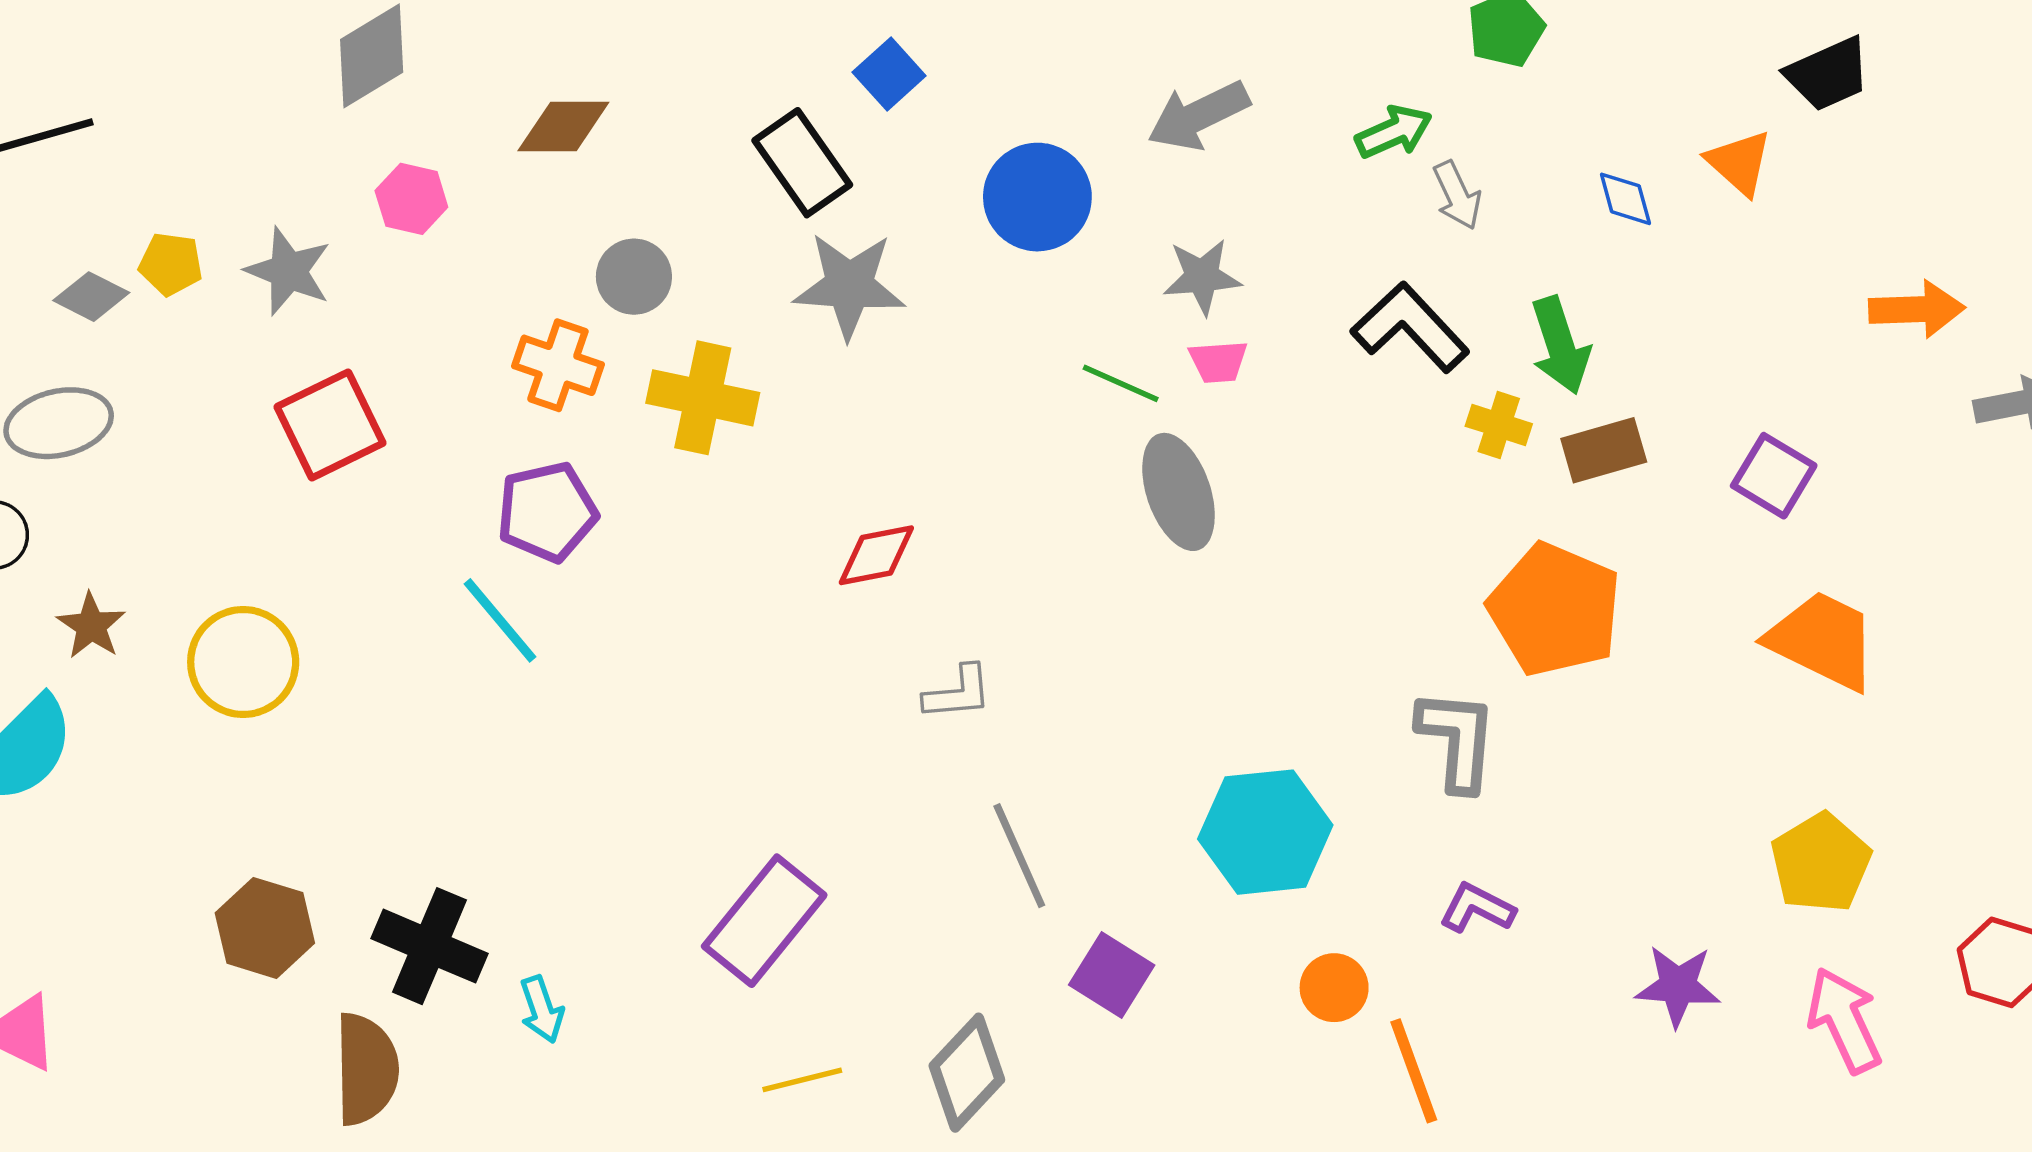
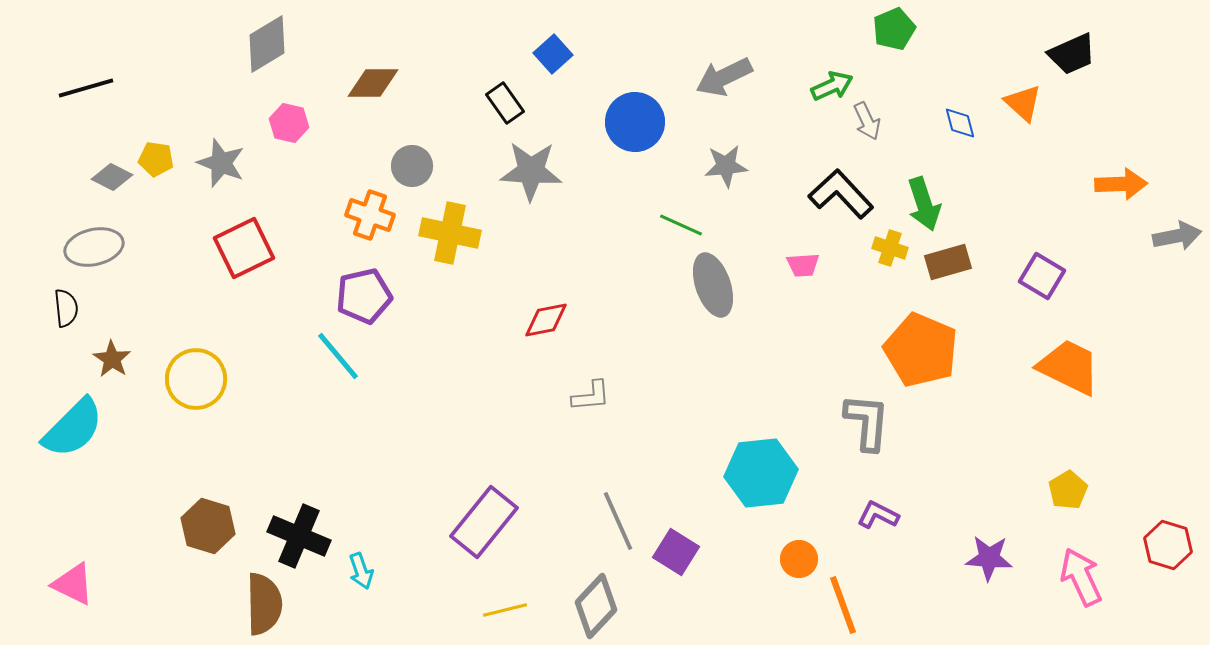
black rectangle: (802, 163) -> (505, 103), size x0.7
pink trapezoid: (1218, 362) -> (803, 265), moved
gray line: (1019, 856) -> (618, 521), moved
yellow pentagon: (1821, 863) -> (1068, 490), size x0.7

